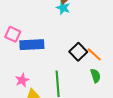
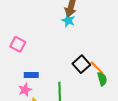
blue rectangle: (32, 45) -> (31, 75), moved, size x0.6
green semicircle: (95, 76) -> (102, 79), moved

